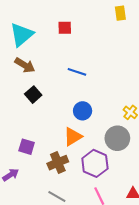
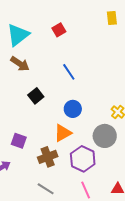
red square: (65, 28) -> (59, 30), turned -32
blue line: (77, 72) -> (69, 72), turned 36
black square: (33, 95) -> (36, 96), moved

